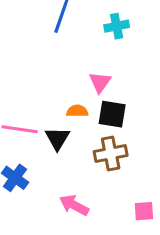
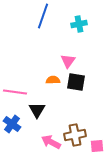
black triangle: (57, 138) -> (37, 110), moved
brown cross: (111, 154) -> (75, 135), moved

